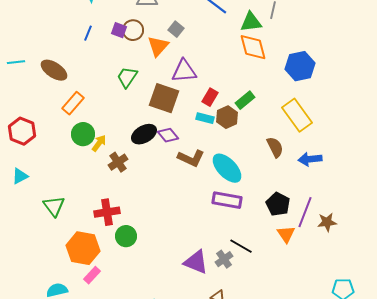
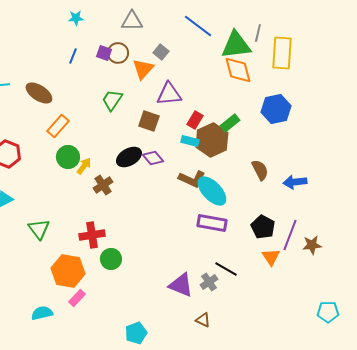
green triangle: (251, 22) -> (236, 45), size x1.4
blue hexagon: (300, 66) -> (276, 109), moved
brown square: (164, 98) -> (149, 121), size x0.7
yellow rectangle: (297, 115) -> (282, 53), moved, turned 40
brown hexagon: (227, 117) -> (212, 140), size x1.5
brown L-shape: (191, 158) -> (192, 179), moved

